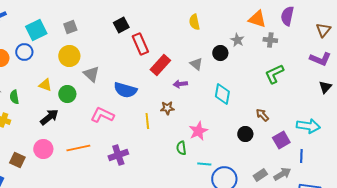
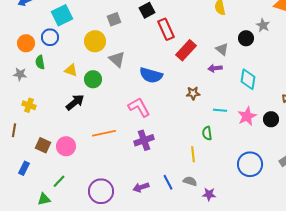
gray square: (70, 27) -> (114, 19), moved
purple arrow: (180, 84) -> (215, 68), moved
green semicircle: (14, 97) -> (40, 62), moved
pink L-shape: (102, 115) -> (139, 107), moved, turned 35
yellow line: (147, 121) -> (193, 154), moved
pink star: (198, 131) -> (247, 116), moved
pink circle: (43, 149) -> (66, 146), moved
cyan line: (204, 164) -> (220, 110), moved

